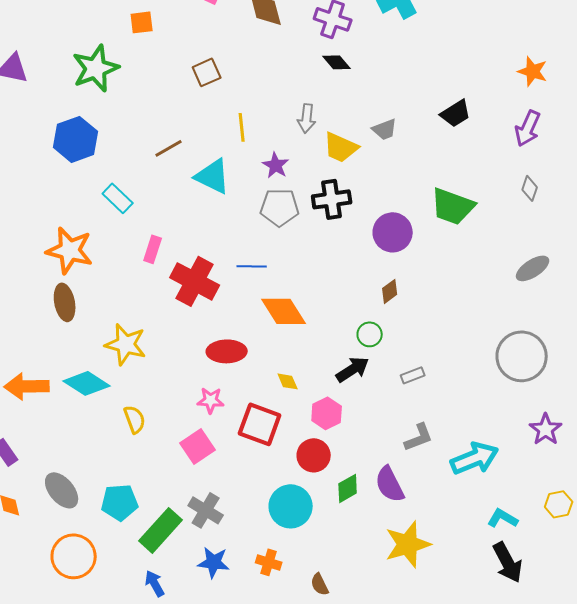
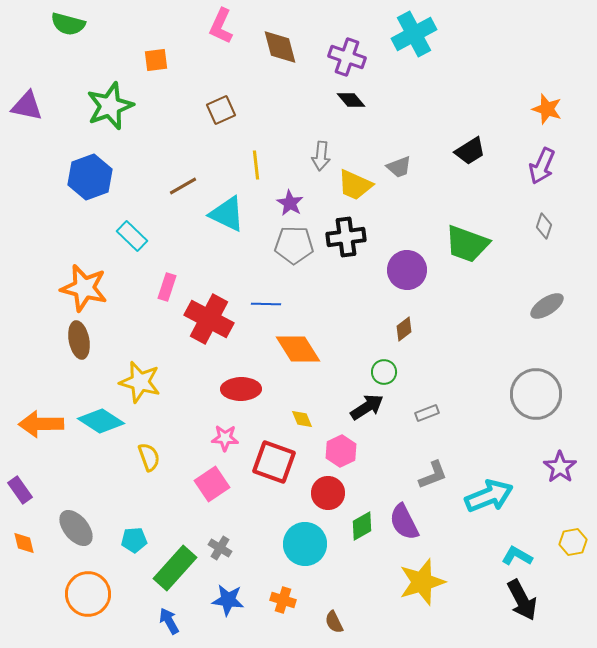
cyan pentagon: (120, 502) -> (134, 540), size x0.7
gray cross: (206, 510) -> (220, 548), size x0.7

